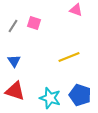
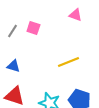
blue triangle: (14, 61) -> (13, 66), turned -40

